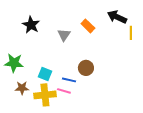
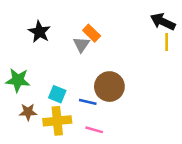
black arrow: (117, 17) -> (163, 22), moved
orange rectangle: (88, 26) -> (92, 33), moved
brown circle: (86, 68) -> (109, 87), size x1.5
pink line: (64, 91) -> (94, 130), moved

